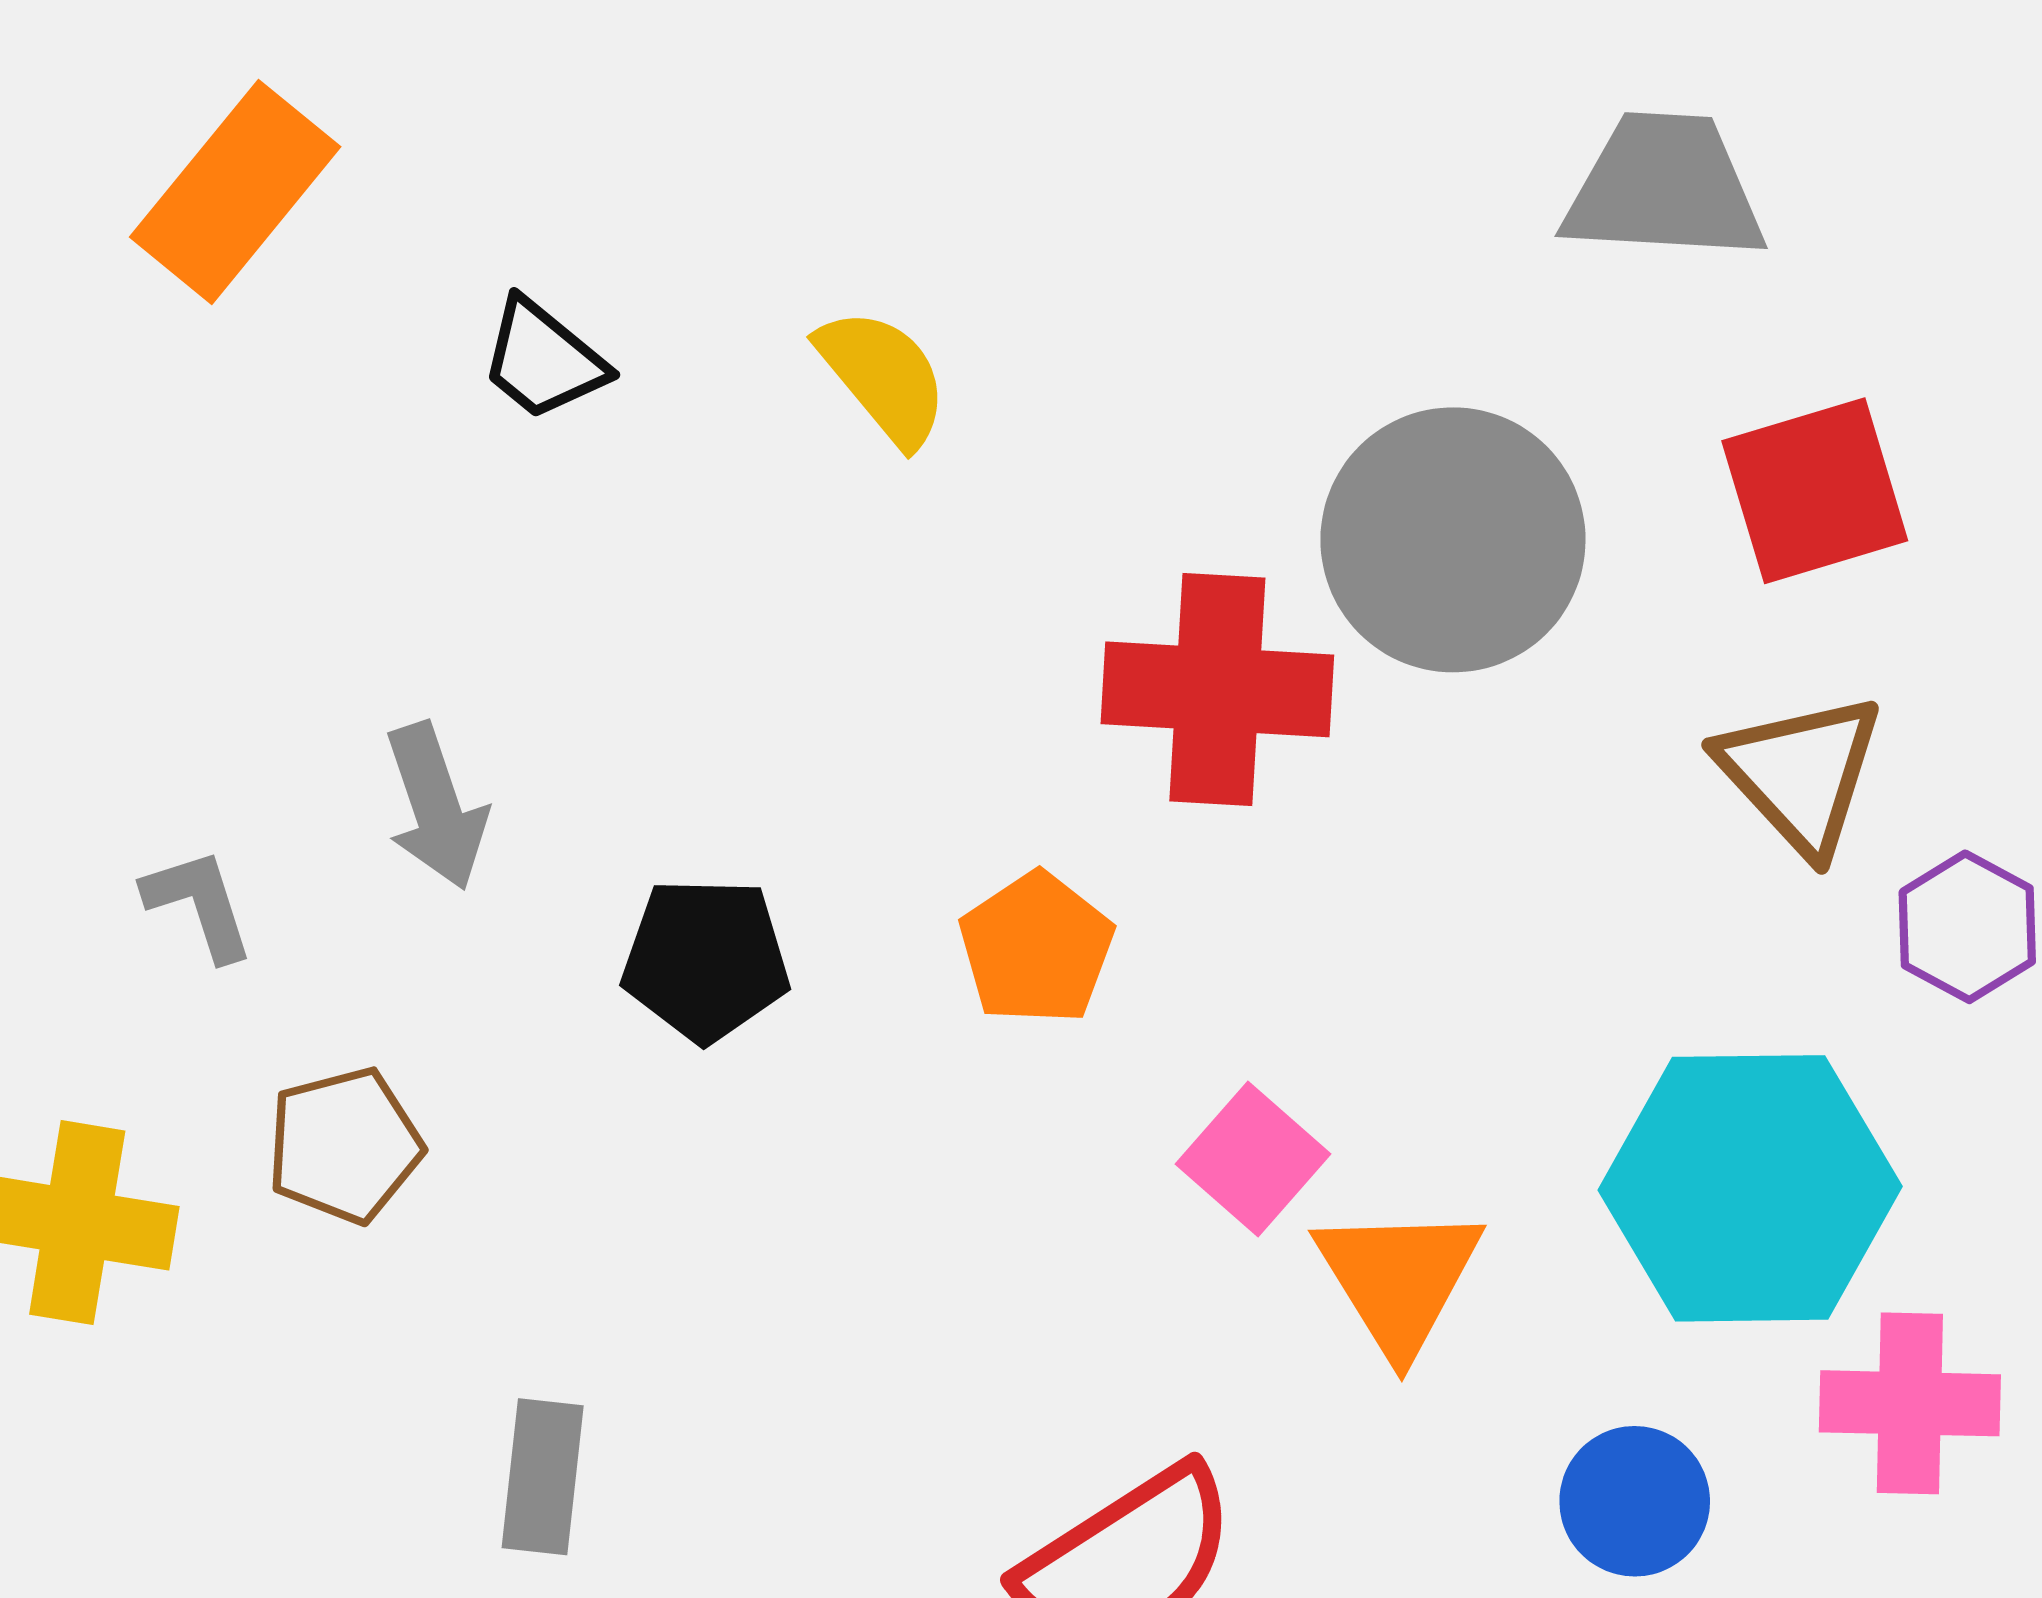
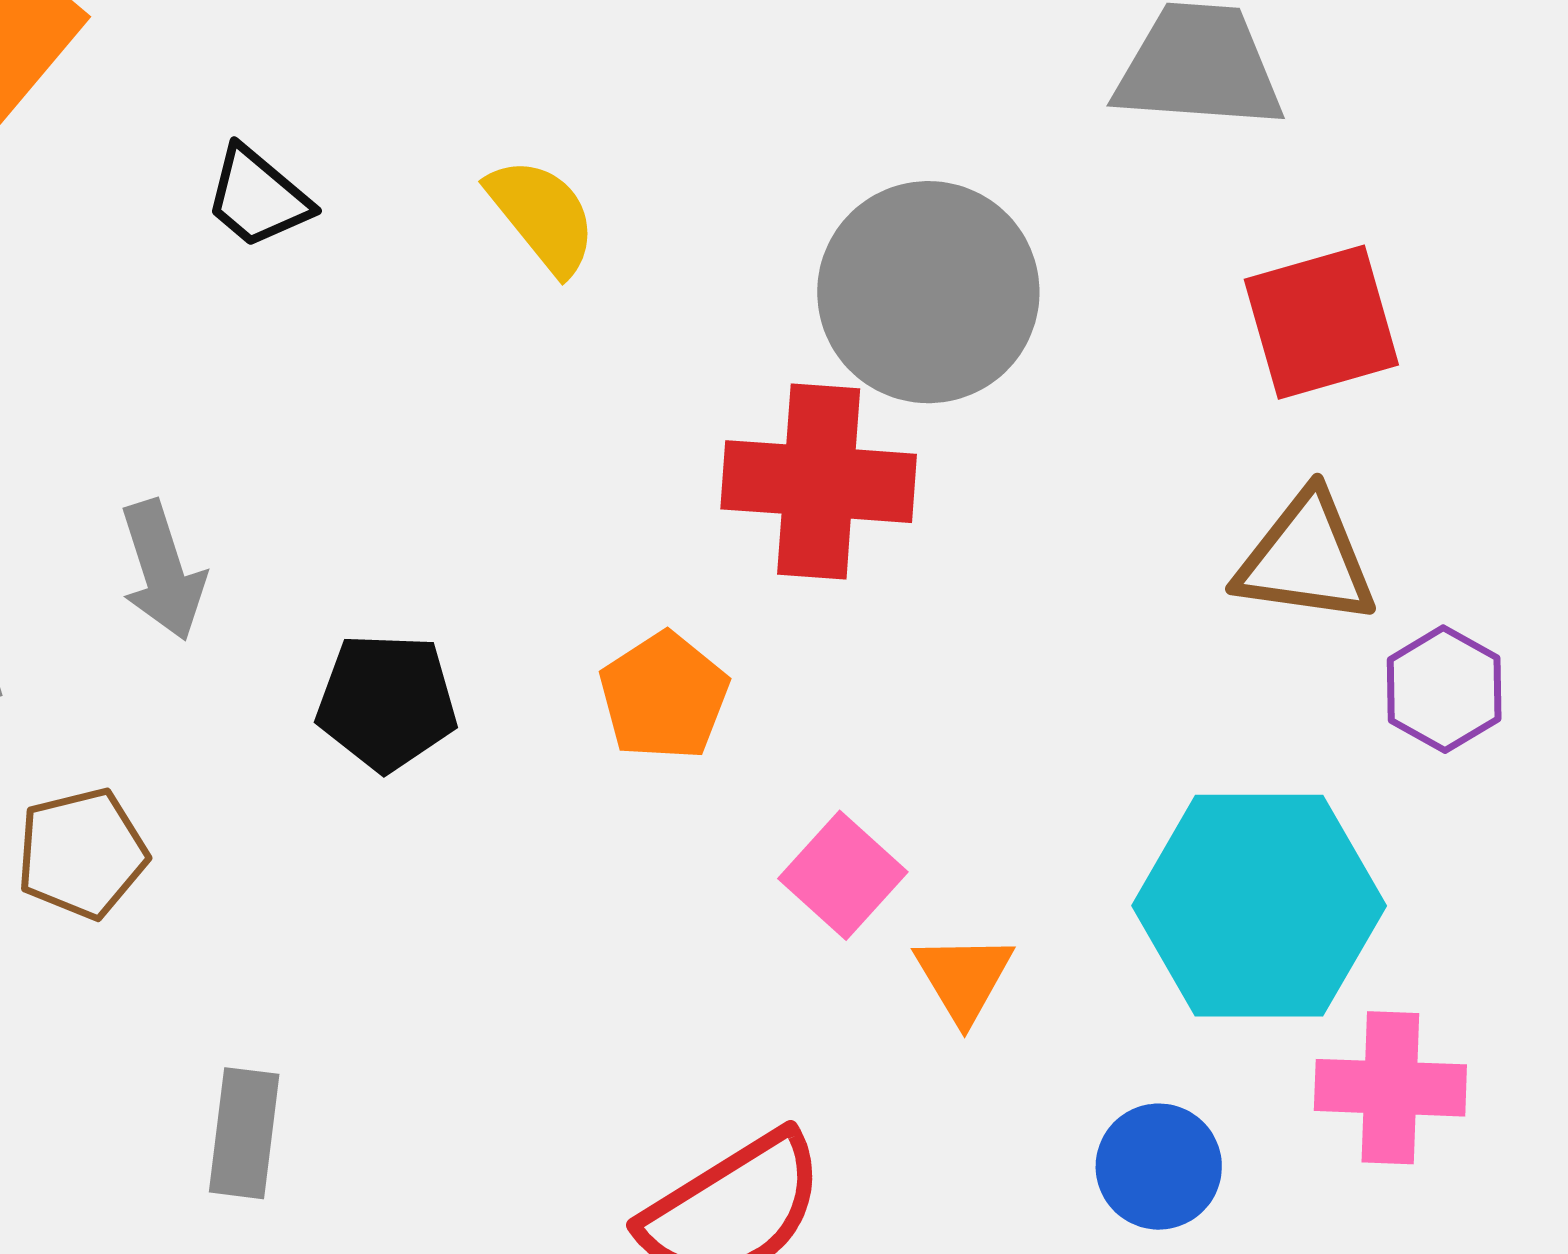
gray circle: (1453, 540) -> (928, 292), moved
brown triangle: (1800, 773) -> (1306, 559), turned -40
orange triangle: (1399, 1279) -> (964, 978), size x0.7

